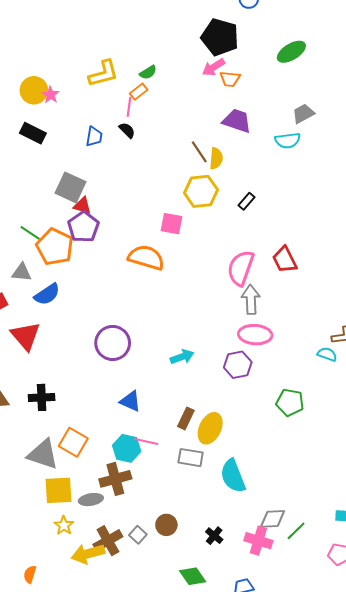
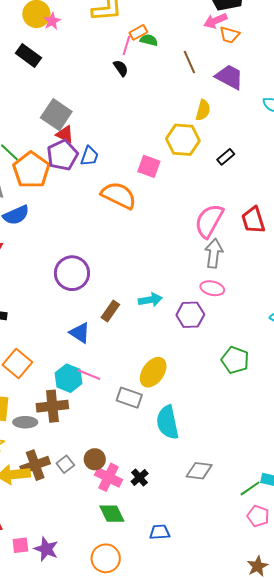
green semicircle: (148, 72) -> (149, 40), moved, turned -144
blue trapezoid: (94, 136) -> (89, 156), moved
brown line: (199, 152) -> (189, 62), moved
pink ellipse: (255, 335) -> (212, 288), size x0.7
cyan arrow: (182, 357) -> (150, 300), moved
brown rectangle: (186, 418) -> (110, 311), moved
green line: (296, 531) -> (250, 488), moved
pink cross: (258, 541) -> (108, 477), moved

